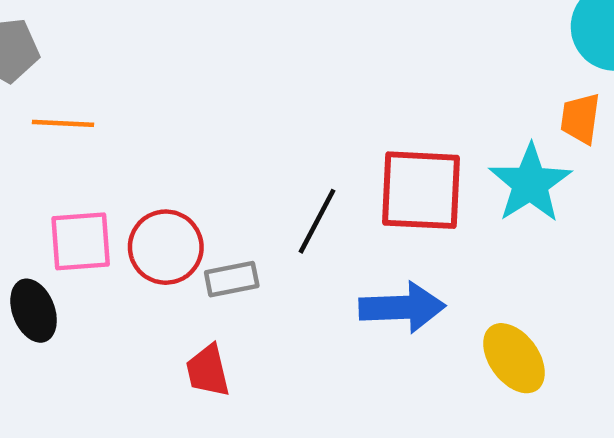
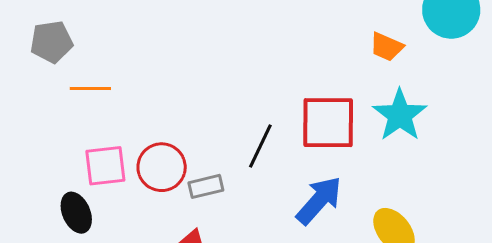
orange trapezoid: (580, 119) -> (386, 47), moved, turned -72
blue arrow: (402, 307) -> (319, 200), turned -44

